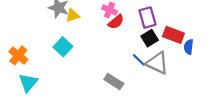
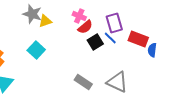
black square: (150, 38) -> (95, 42), moved
blue line: (139, 60) -> (110, 38), moved
gray triangle: (157, 63) -> (117, 82), moved

